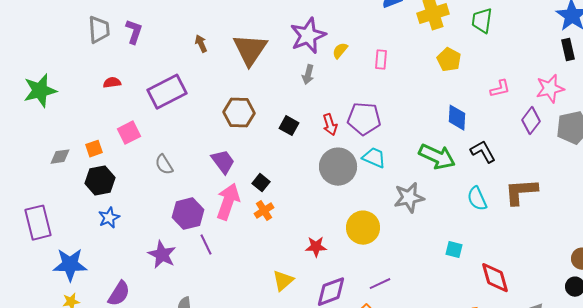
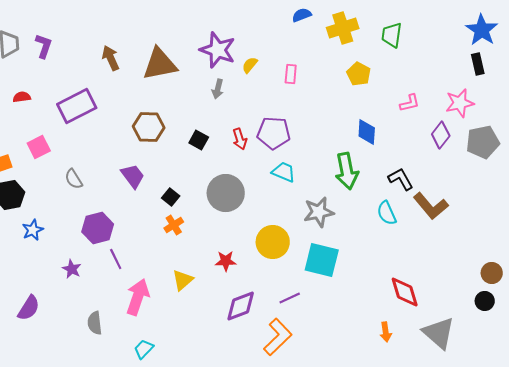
purple star: (308, 36) -> (218, 50), turned -30
brown arrow: (201, 44) -> (111, 58), size x1.4
brown triangle: (250, 50) -> (160, 64), turned 45
black L-shape: (483, 152) -> (401, 179), moved
green arrow: (437, 157) -> (347, 171), turned 54
gray circle: (338, 167) -> (226, 193), moved
brown L-shape: (521, 192) -> (431, 206), turned -126
pink arrow: (228, 202) -> (138, 297), moved
blue star: (109, 218) -> (33, 230), moved
cyan square: (454, 250) -> (322, 260), moved, size x2.0
purple star: (162, 255) -> (72, 269), size x0.7
yellow triangle: (283, 281) -> (183, 280), moved

